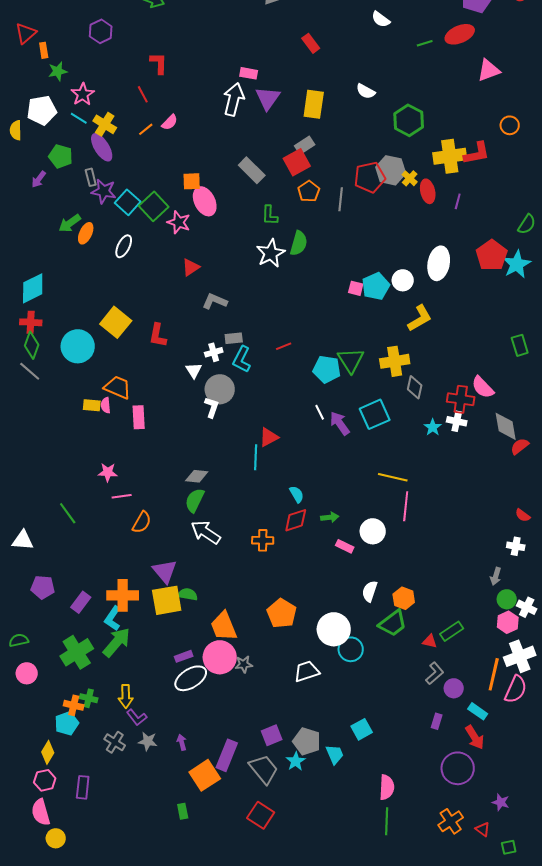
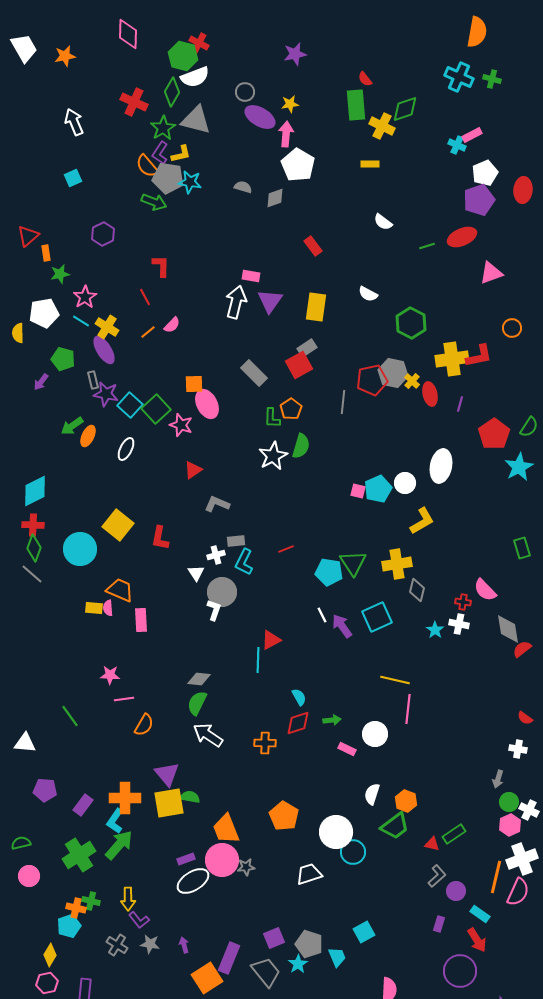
orange pentagon: (309, 191) -> (291, 409), moved
red pentagon: (492, 255) -> (494, 434), moved
red cross: (461, 399) -> (463, 602), size x0.6

